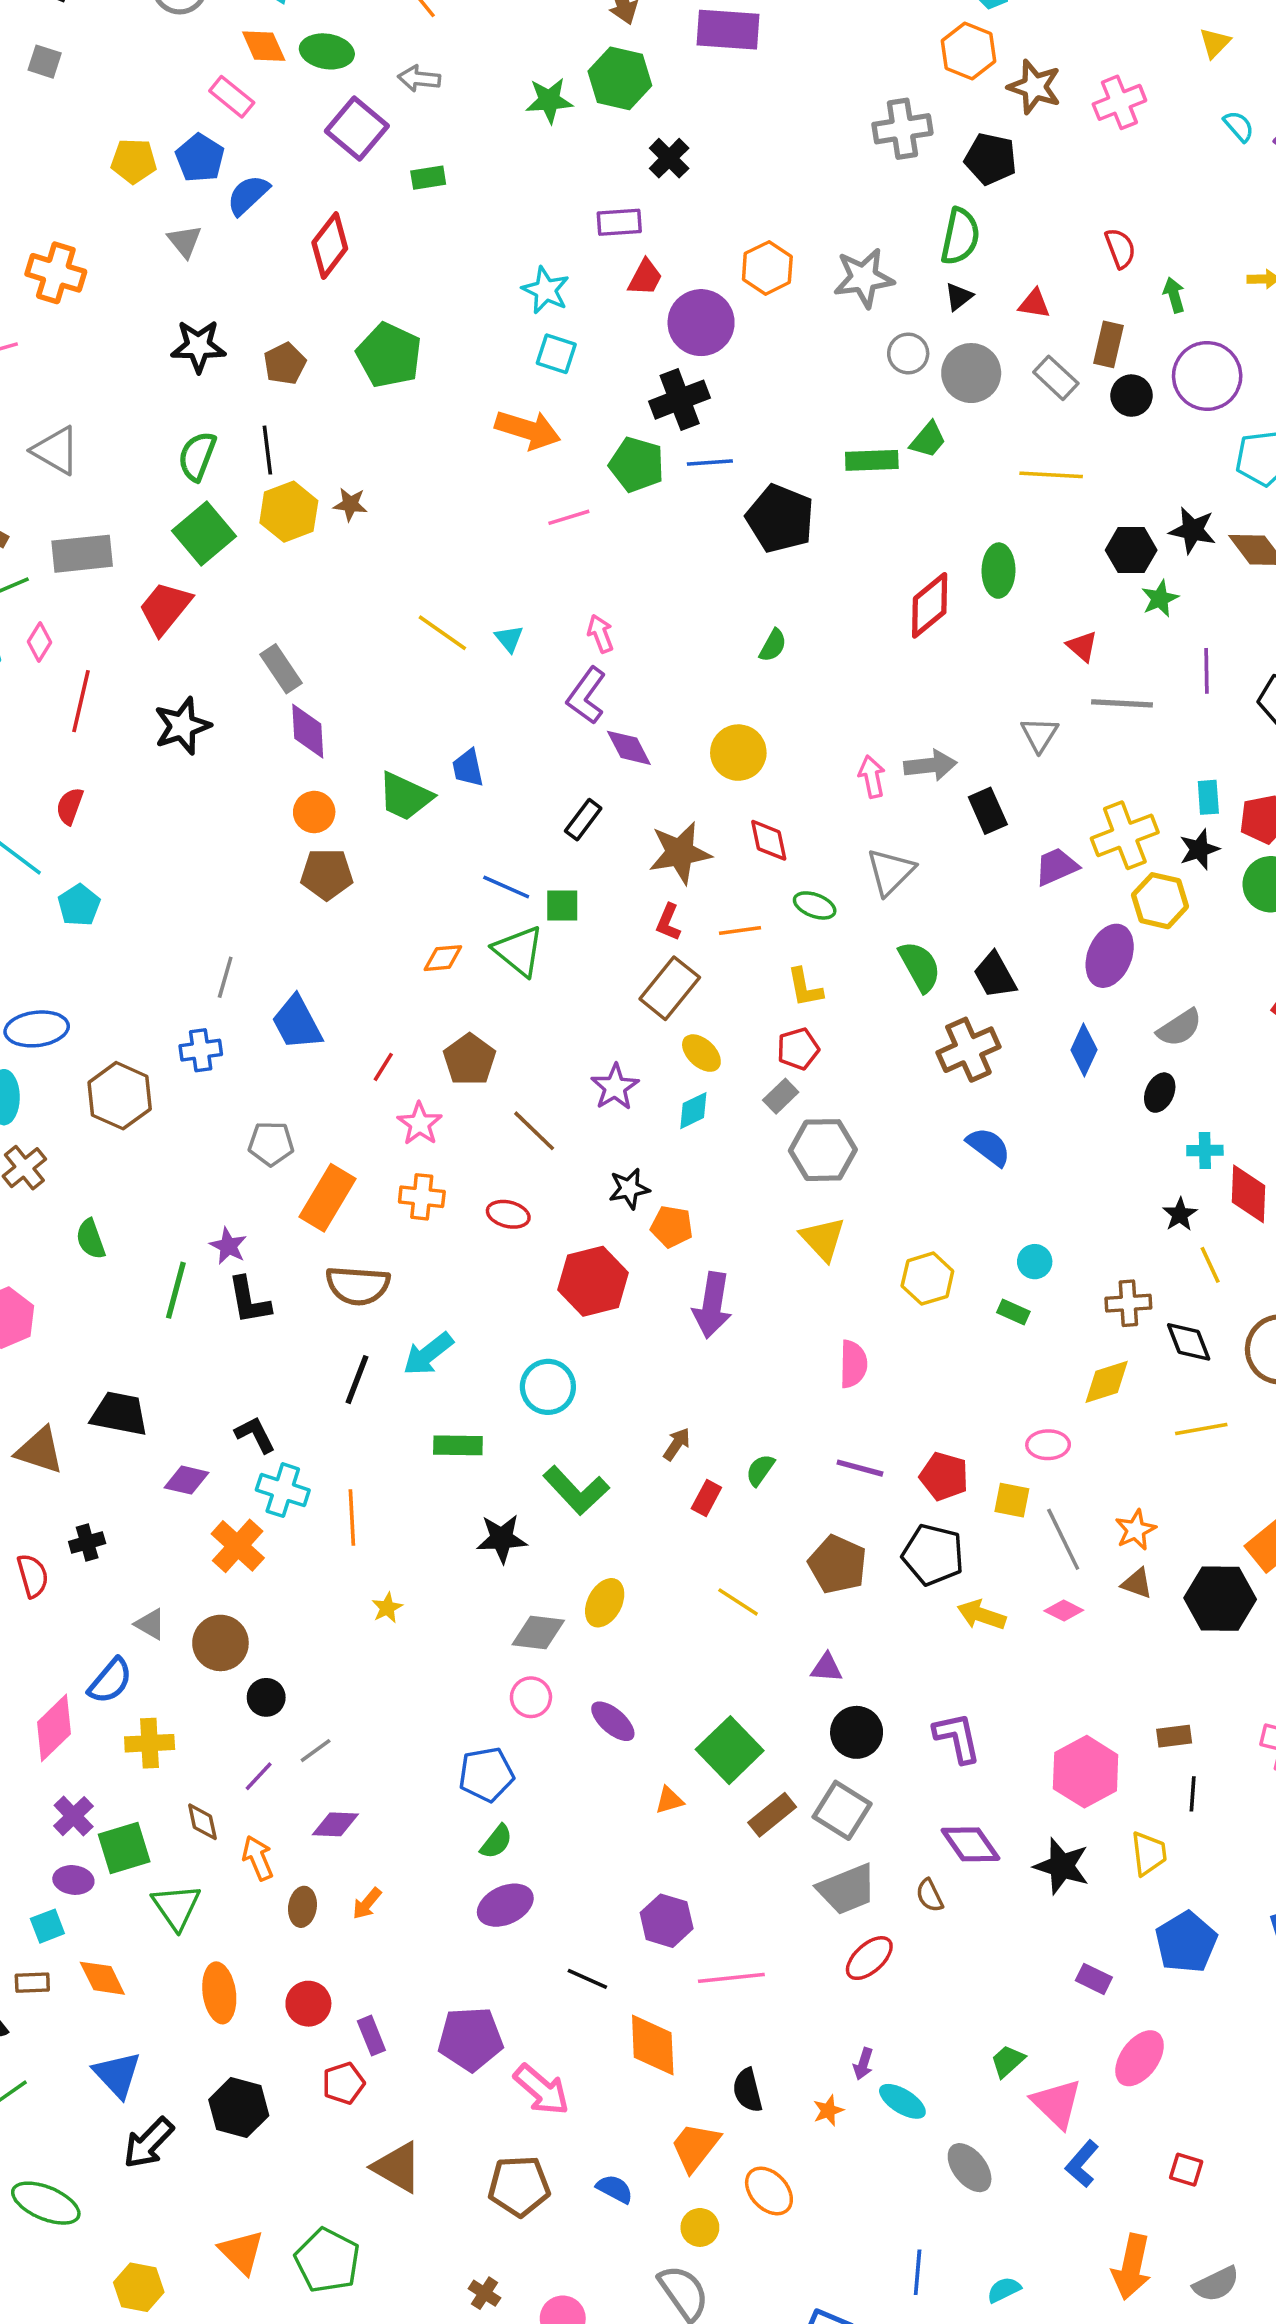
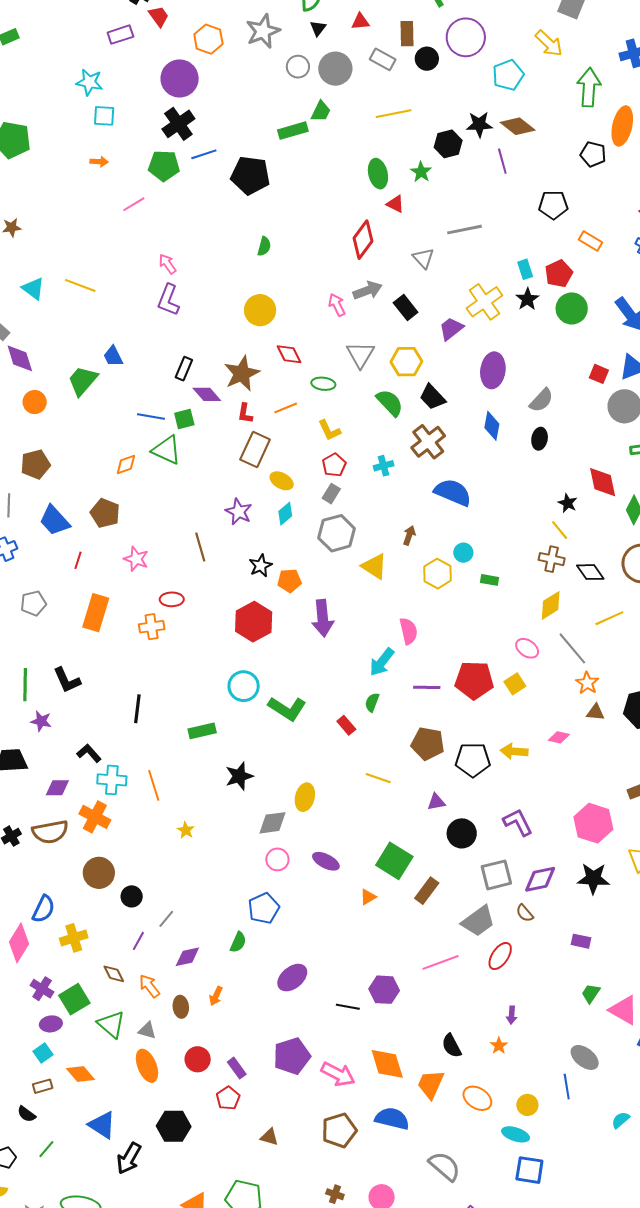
red trapezoid: (645, 277) -> (159, 16), moved, turned -50
orange arrow: (528, 430) -> (99, 162), size x0.5
green star: (1160, 599) -> (421, 172), moved
red diamond: (930, 605) -> (363, 240), moved
cyan triangle: (509, 639) -> (33, 289), moved, size x1.4
red triangle: (1082, 646) -> (395, 204), moved
purple line: (1207, 671) -> (502, 161), moved
purple diamond: (629, 748) -> (207, 394), moved
green trapezoid: (405, 796) -> (83, 381), turned 120
brown pentagon: (327, 874) -> (35, 464), moved
yellow hexagon: (1160, 901) -> (406, 362), moved
brown pentagon: (470, 1060) -> (105, 513), moved
red line: (383, 1067) -> (78, 560), moved
brown line: (534, 1131) -> (200, 547), turned 44
gray pentagon: (271, 1144) -> (33, 603), moved
blue semicircle: (989, 1147) -> (453, 492), size x1.4
gray hexagon: (823, 1150) -> (337, 533), moved
cyan cross: (1205, 1150) -> (384, 466), moved
orange cross: (422, 1197) -> (152, 627), moved
red ellipse: (508, 1214) -> (172, 599), moved
purple star: (228, 1246) -> (41, 721), moved
cyan circle: (1035, 1262) -> (463, 553), moved
yellow line: (1210, 1265) -> (560, 530), moved
brown semicircle: (358, 1286) -> (50, 832), moved
brown cross: (1128, 1303) -> (552, 559), turned 30
cyan arrow: (428, 1354) -> (382, 662), moved
brown arrow: (677, 1444) -> (409, 535), moved
pink ellipse: (1048, 1445) -> (527, 648), turned 50
red pentagon: (944, 1476) -> (474, 680), size x1.4
green L-shape: (576, 1490) -> (287, 709), moved
red rectangle: (706, 1498) -> (346, 725), turned -54
yellow square: (1012, 1500) -> (515, 684), turned -30
gray line: (1063, 1539) -> (572, 648), moved
black pentagon: (933, 1555) -> (473, 760), moved
gray triangle: (150, 1624) -> (147, 1031), moved
gray square: (842, 1810) -> (496, 875), moved, turned -32
green semicircle: (496, 1842) -> (238, 942), moved
purple diamond: (971, 1844) -> (540, 879), turned -52
purple hexagon: (667, 1921) -> (384, 990), moved
pink line: (731, 1978) -> (441, 962), moved
purple rectangle: (1094, 1979) -> (581, 941), moved
orange diamond: (653, 2045) -> (387, 1064), moved
cyan ellipse: (902, 2101) -> (516, 1134), moved
brown triangle: (397, 2167) -> (269, 1137), size x0.6
blue semicircle: (615, 2189) -> (392, 1119), size x1.6
yellow circle: (700, 2227) -> (527, 1105), moved
blue line: (918, 2272) -> (567, 1087), moved

